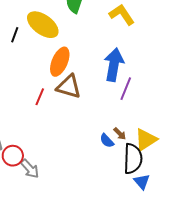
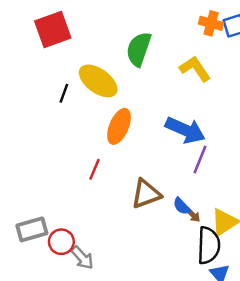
blue arrow: (114, 65) -> (185, 130), turned 104
brown triangle: (69, 87) -> (146, 194), moved, turned -36
blue semicircle: (107, 141) -> (182, 206), moved

